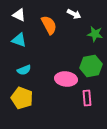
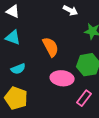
orange semicircle: (49, 25) -> (51, 47), moved
pink rectangle: (87, 98) -> (84, 98), turned 42

